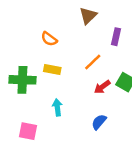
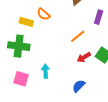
yellow rectangle: (52, 69) -> (26, 22), moved
pink square: (28, 131) -> (21, 79), moved

